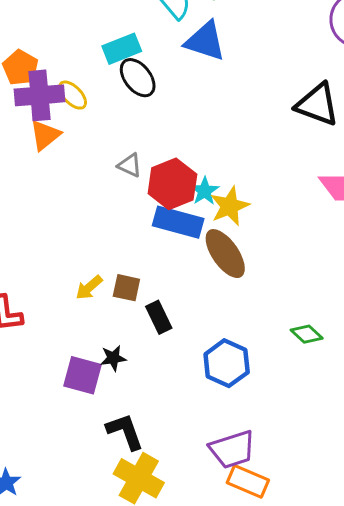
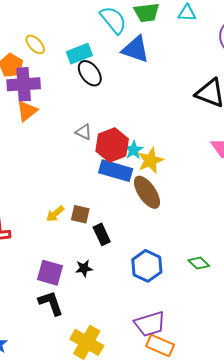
yellow ellipse: (72, 95) -> (35, 44), moved
green diamond: (307, 334) -> (199, 263), moved
black star: (113, 358) -> (84, 268), moved
black L-shape: (125, 432) -> (51, 303), moved

